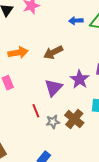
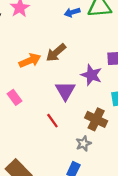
orange arrow: (18, 53) -> (30, 60), moved
gray star: (53, 122) -> (84, 144), moved

